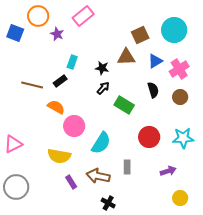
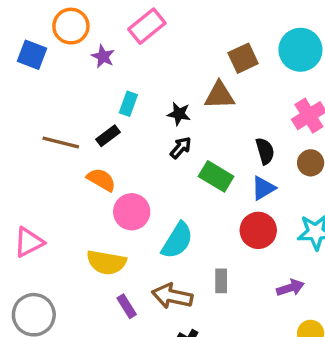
blue triangle: (155, 61) -> (263, 188), moved

